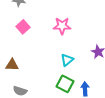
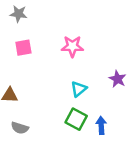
pink square: (23, 27) -> (23, 48), turned 32

